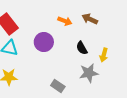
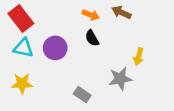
purple circle: (44, 42) -> (55, 48), moved
black semicircle: (82, 48) -> (92, 38), moved

